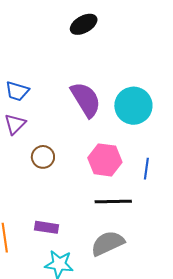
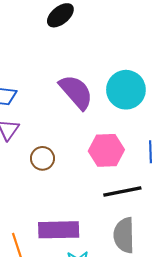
purple rectangle: (46, 227) -> (59, 230), size x1.6
gray semicircle: (108, 243) -> (124, 235), turned -56

